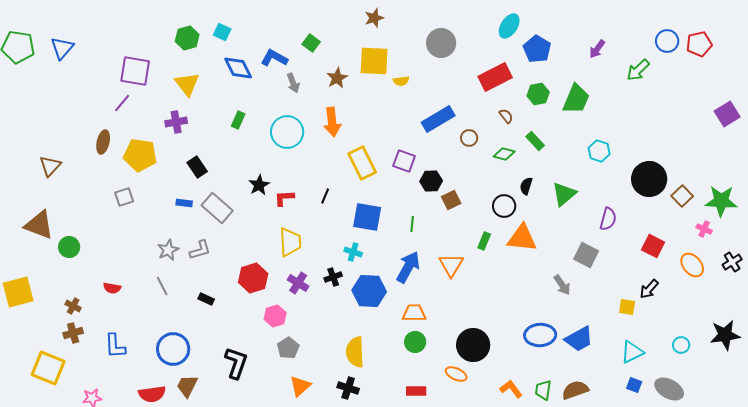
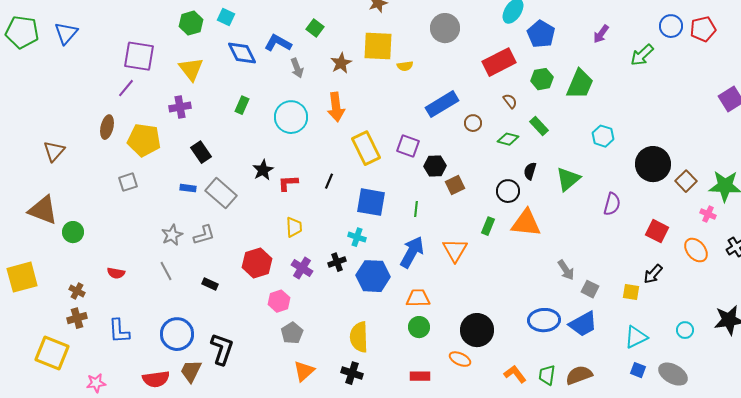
yellow trapezoid: (290, 242) -> (294, 227), size x0.7
gray square: (586, 255) -> (590, 289), moved, size x0.7
black L-shape: (236, 363) -> (222, 349), moved

